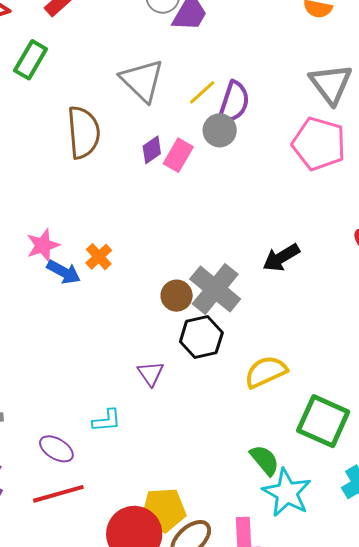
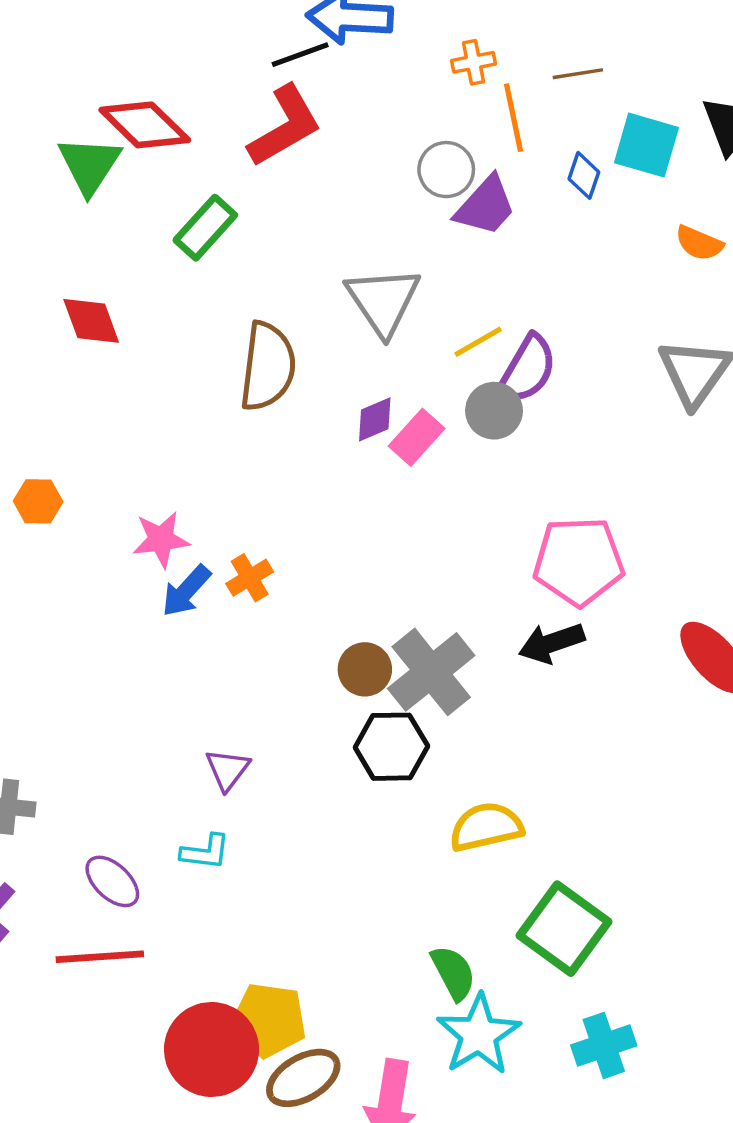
pink pentagon: (319, 144) -> (579, 561), moved, turned -30
blue arrow: (64, 272) -> (186, 591), turned 92
purple triangle: (151, 373) -> (227, 770), moved

